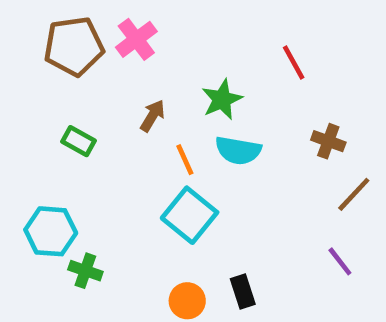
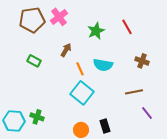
green star: (222, 99) -> (96, 31), moved
brown line: (354, 194) -> (134, 92), moved, turned 36
cyan hexagon: (51, 231) -> (14, 121), moved

